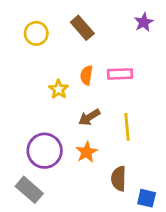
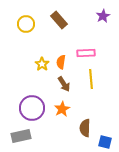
orange semicircle: (86, 75) -> (61, 62), moved
brown arrow: (89, 117) -> (64, 84), turned -91
yellow line: (127, 127) -> (91, 79), moved
gray rectangle: (29, 190) -> (21, 136), turned -54

